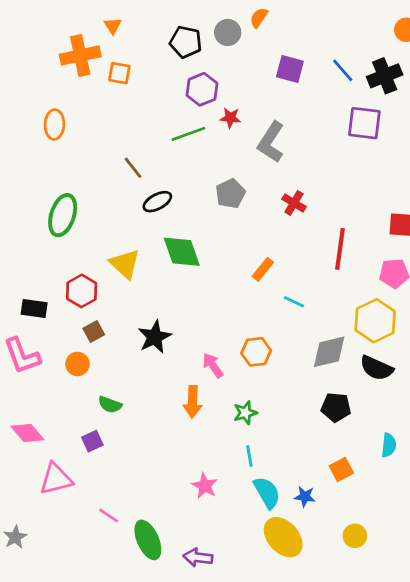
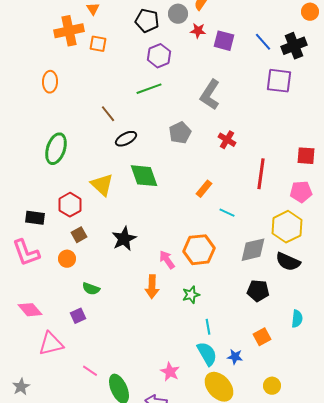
red star: (230, 118) -> (198, 31), moved
orange hexagon: (256, 352) -> (199, 250), size x1.4
cyan line: (249, 456) -> (208, 327), moved
pink star: (205, 486) -> (170, 372), moved

